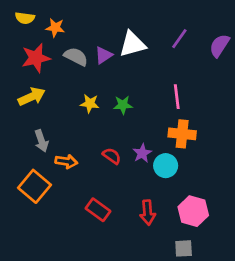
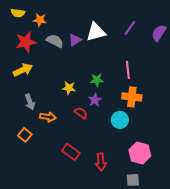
yellow star: (90, 104) -> (69, 88), moved
green star: (123, 105) -> (97, 80), moved
purple star: (142, 153) -> (95, 100), moved
orange square: (35, 186) -> (25, 135), size x0.6
red arrow: (148, 213) -> (101, 162), moved

